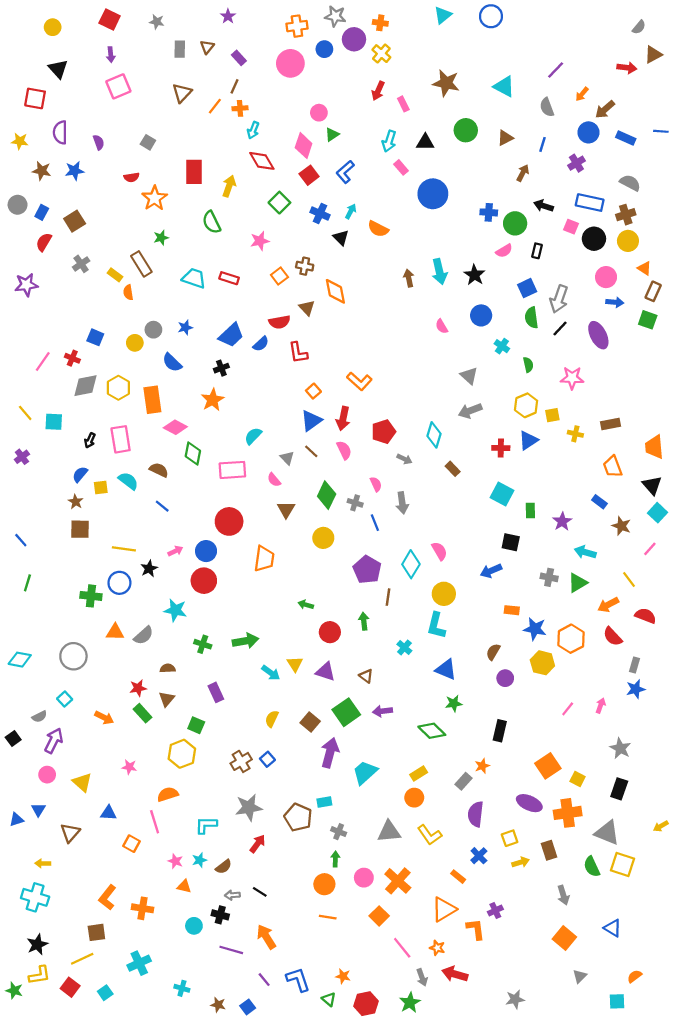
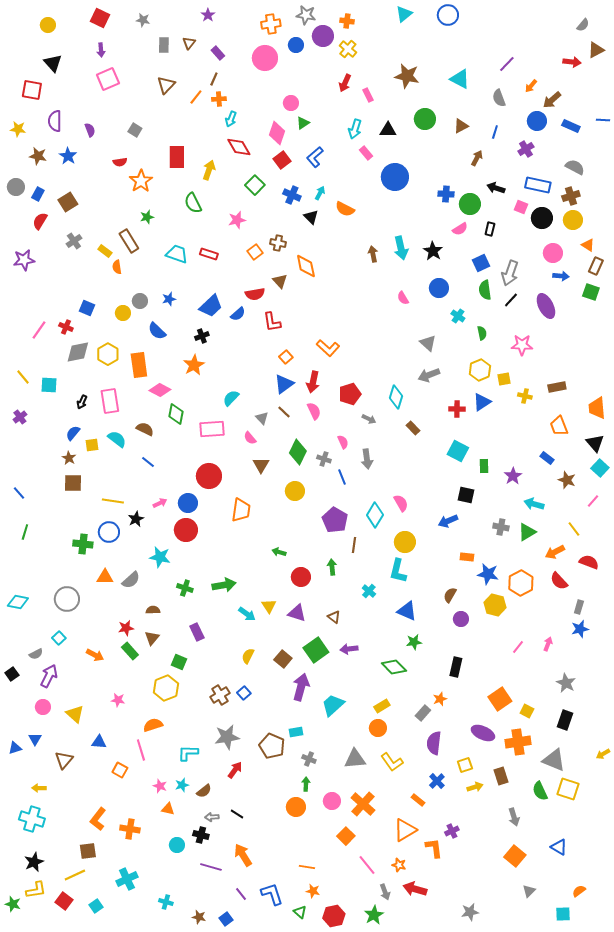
blue star: (75, 171) -> (68, 156), turned -30
orange line: (328, 917) -> (307, 867), moved

